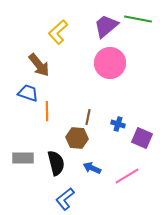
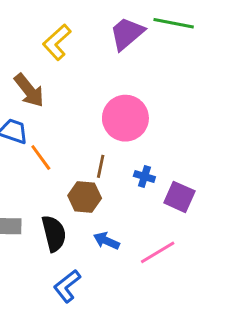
pink circle: (110, 63) -> (125, 118), moved
orange line: (47, 111) -> (41, 158), turned -36

